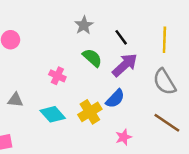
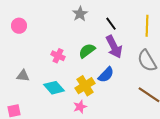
green semicircle: (92, 58) -> (87, 51), moved, turned -78
purple arrow: (125, 65) -> (114, 47), turned 105
pink star: (124, 137) -> (80, 107), moved

